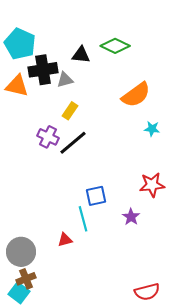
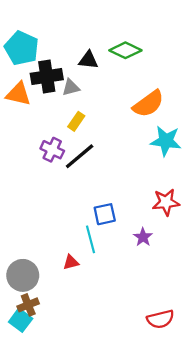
cyan star: (152, 129) -> (166, 141), size x1.8

